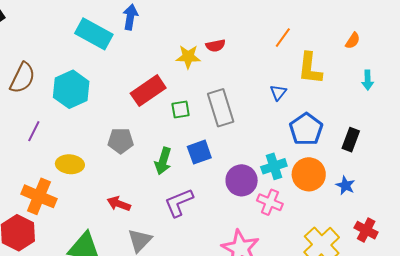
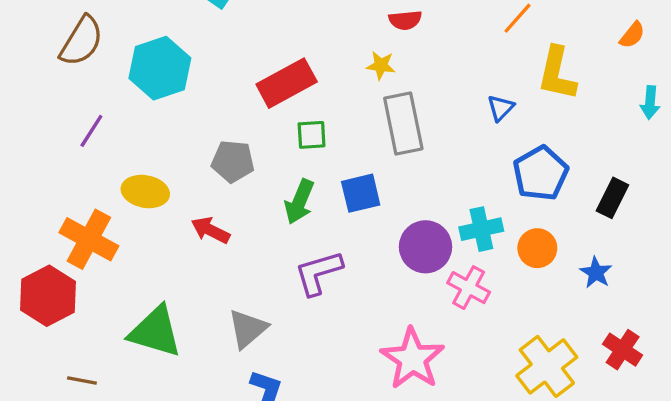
yellow star: (188, 57) -> (381, 65), moved, size x0.7
green square: (181, 110) -> (312, 135), moved
orange circle: (309, 174) -> (537, 248), size x0.7
red arrow: (119, 204) -> (210, 230), moved

